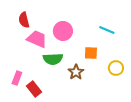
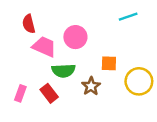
cyan line: (107, 30) -> (128, 17), moved, turned -42
yellow circle: (116, 68) -> (139, 81), size x1.5
red rectangle: (34, 89) -> (49, 93), moved

